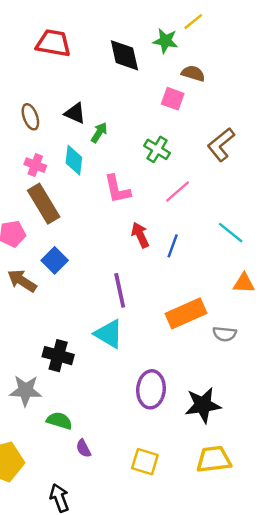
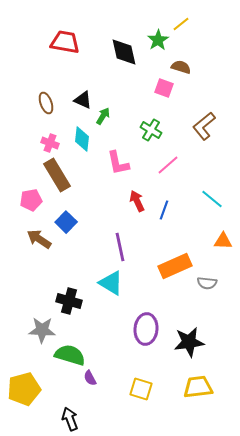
green star: (165, 41) -> (158, 40), turned 30
green semicircle: (59, 421) -> (70, 355), size x1.4

